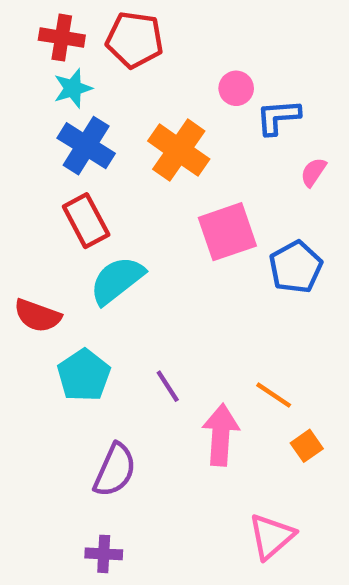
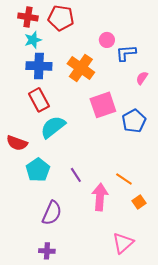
blue cross: (86, 146) -> (39, 66), turned -30

